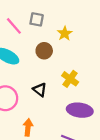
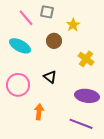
yellow cross: (70, 79) -> (86, 59), moved

